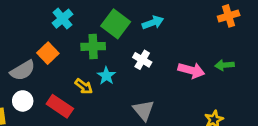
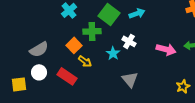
orange square: (48, 53) -> (74, 45), moved
cyan star: (106, 76) -> (113, 53), moved

